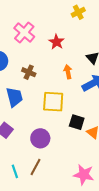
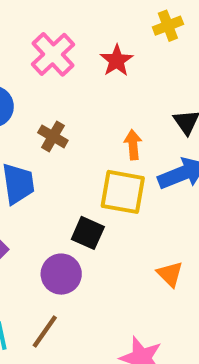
red star: (56, 42) -> (117, 61), moved
yellow square: (53, 102) -> (123, 192), moved
black square: (77, 122) -> (88, 233), moved

